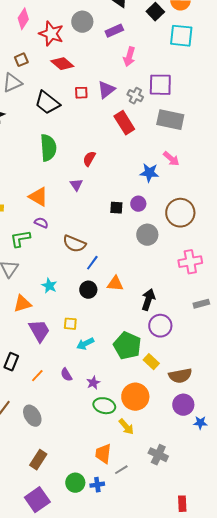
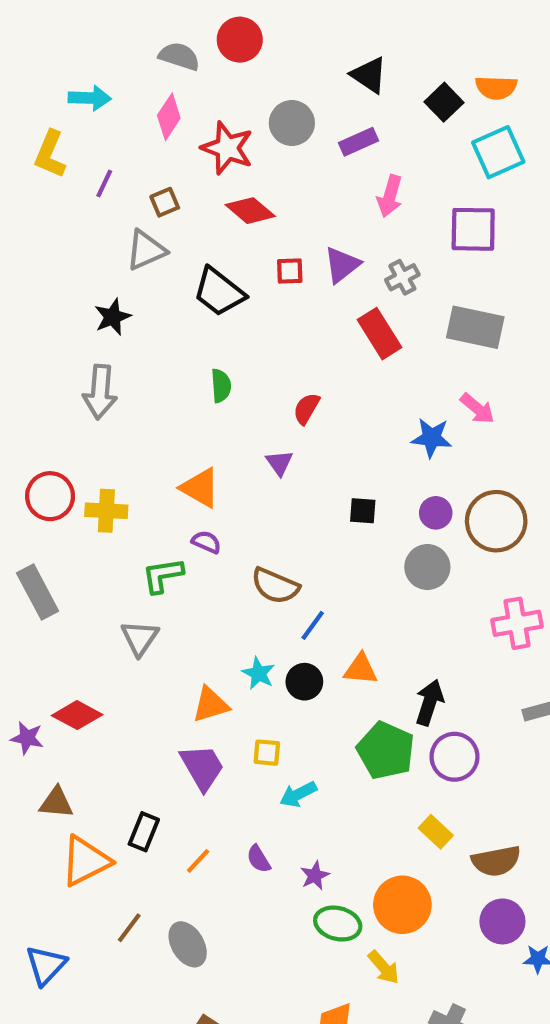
cyan square: (181, 36) -> (498, 152), turned -30
purple square: (160, 85) -> (473, 229), moved
gray cross: (135, 96) -> (402, 277), turned 35
green semicircle: (48, 148) -> (221, 386), size x0.6
purple circle: (138, 204) -> (436, 513), moved
cyan star: (49, 286) -> (259, 673), moved
orange triangle: (22, 304) -> (211, 705), moved
green pentagon: (127, 346) -> (386, 750), moved

